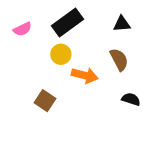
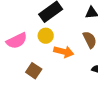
pink semicircle: (22, 29) -> (17, 41), moved, size x1.5

